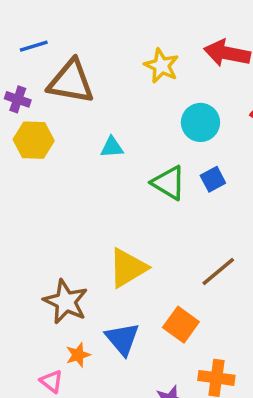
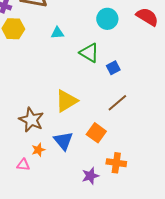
blue square: (213, 179) -> (113, 68), moved
pink triangle: (51, 381) -> (23, 165), turned -32

